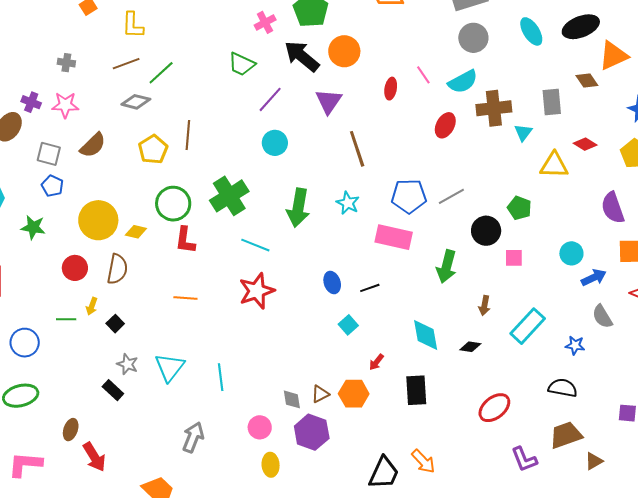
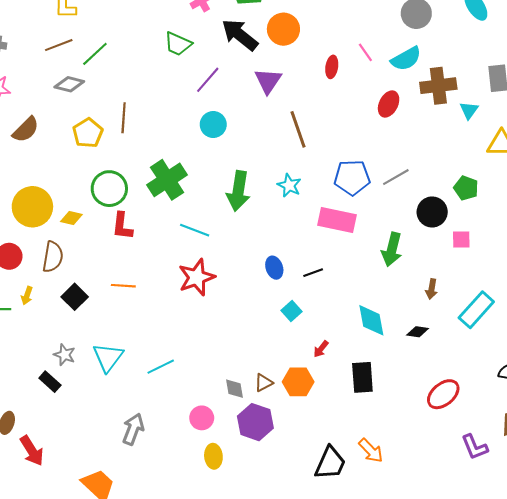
black square: (115, 324) -> (75, 297), moved, size x1.4
cyan line: (221, 377) -> (161, 367), turned 72

